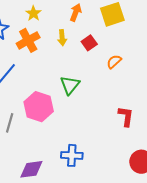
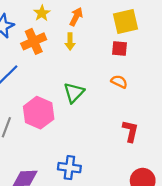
orange arrow: (76, 12) -> (76, 17), moved
red square: (89, 43) -> (119, 48), moved, turned 35
orange semicircle: (114, 62) -> (119, 82), moved, turned 63

